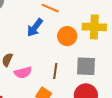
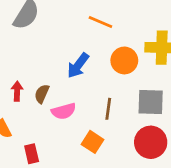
blue arrow: (35, 28) -> (78, 65), moved

